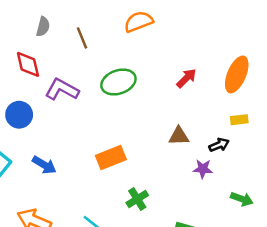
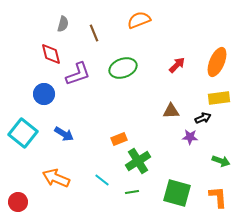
purple L-shape: (62, 90) -> (78, 74), turned 132
yellow rectangle: (239, 120) -> (219, 98), size x1.5
orange rectangle: (111, 157) -> (119, 139), moved, size x0.7
green cross: (137, 199) -> (138, 161), size x1.4

